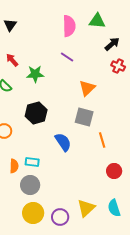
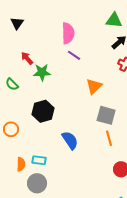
green triangle: (97, 21) -> (114, 20), moved
pink semicircle: (69, 26) -> (68, 33), moved
red arrow: (12, 60) -> (27, 58), moved
gray square: (84, 117) -> (106, 115), moved

